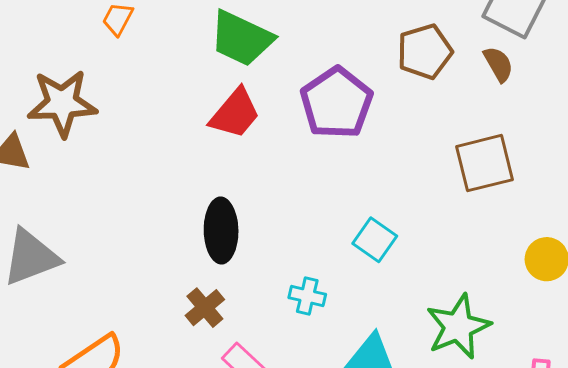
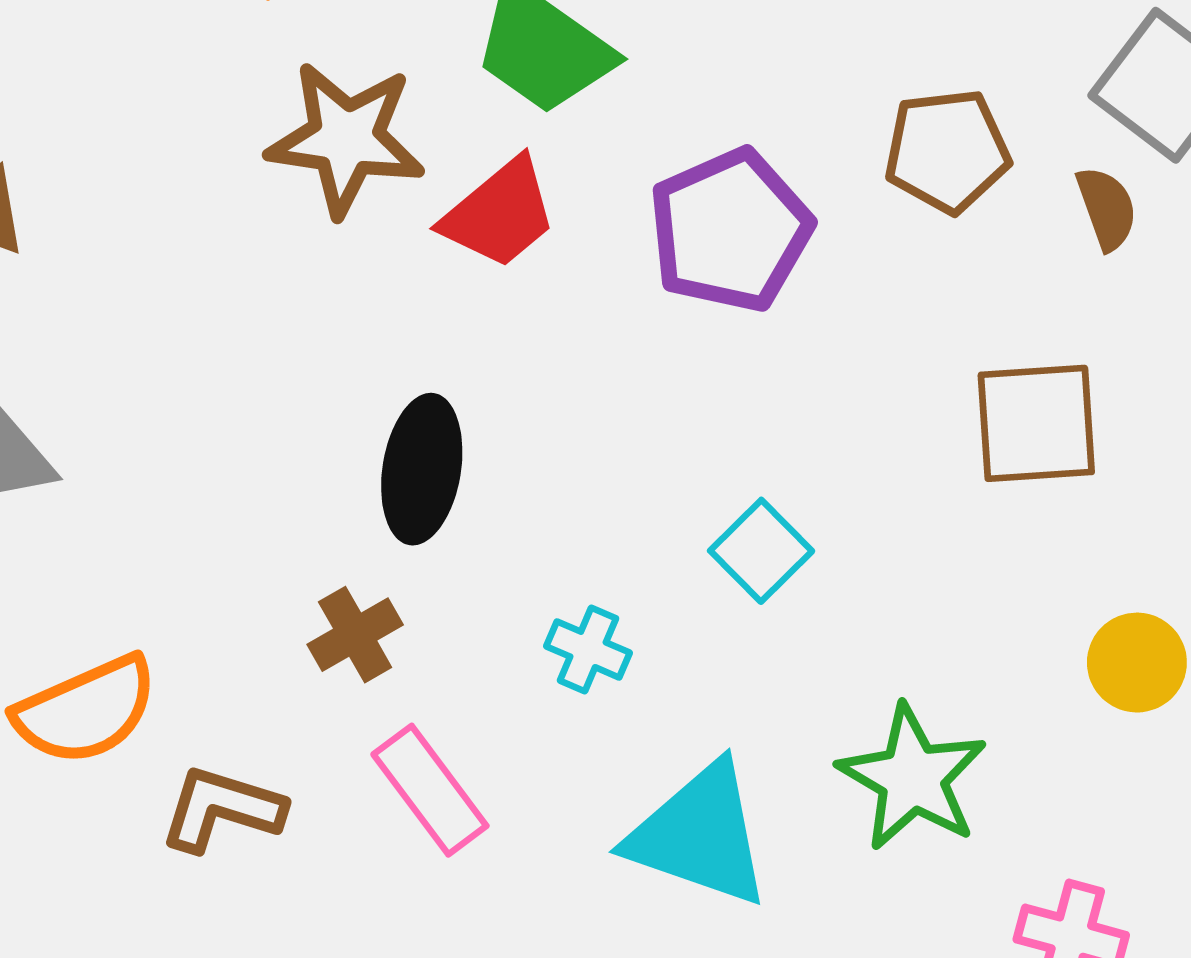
brown star: (62, 103) -> (346, 139), moved
green star: (458, 327) -> (913, 778), turned -30

